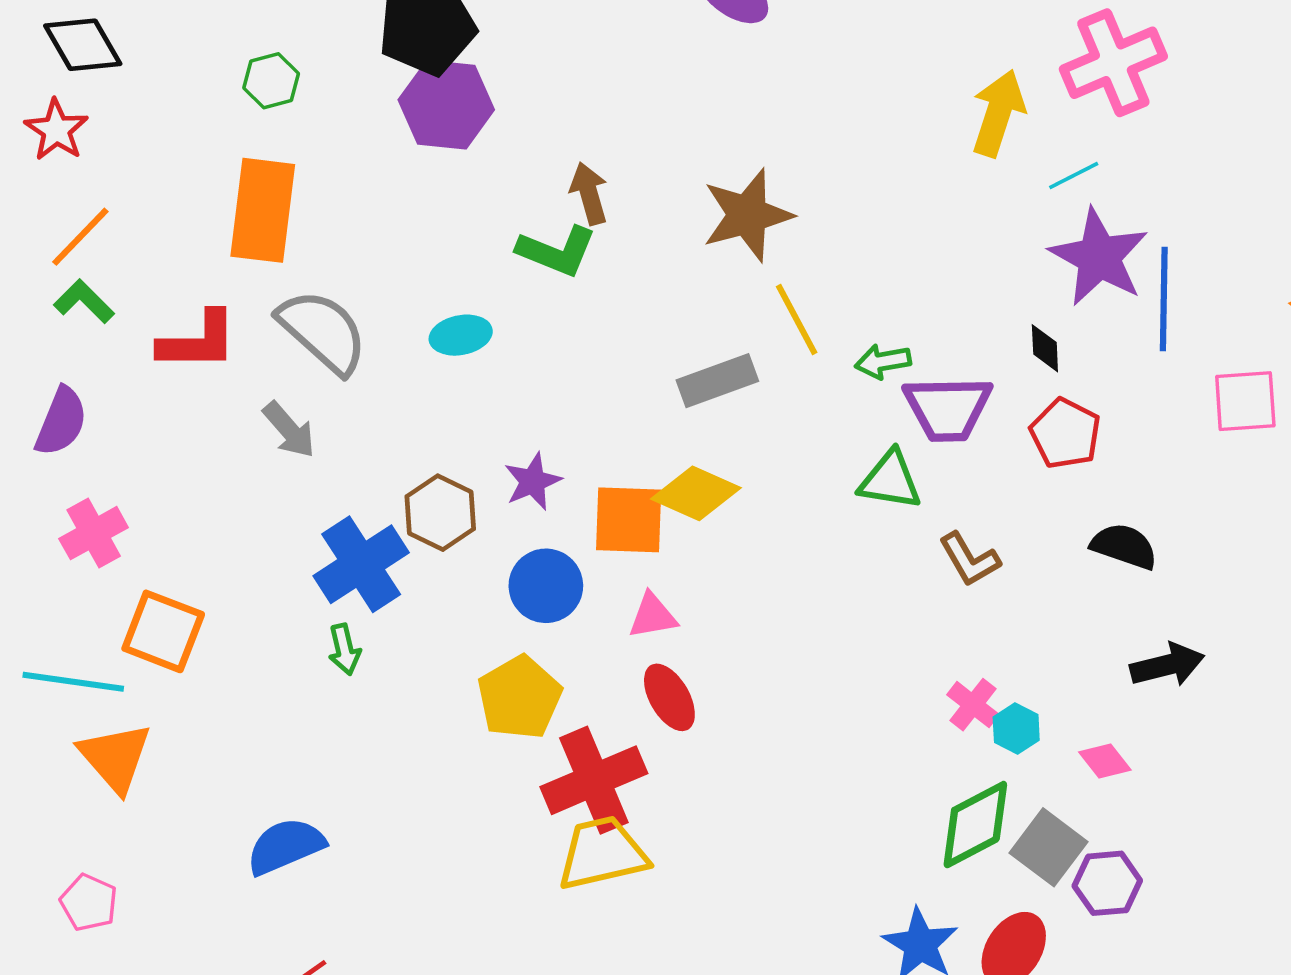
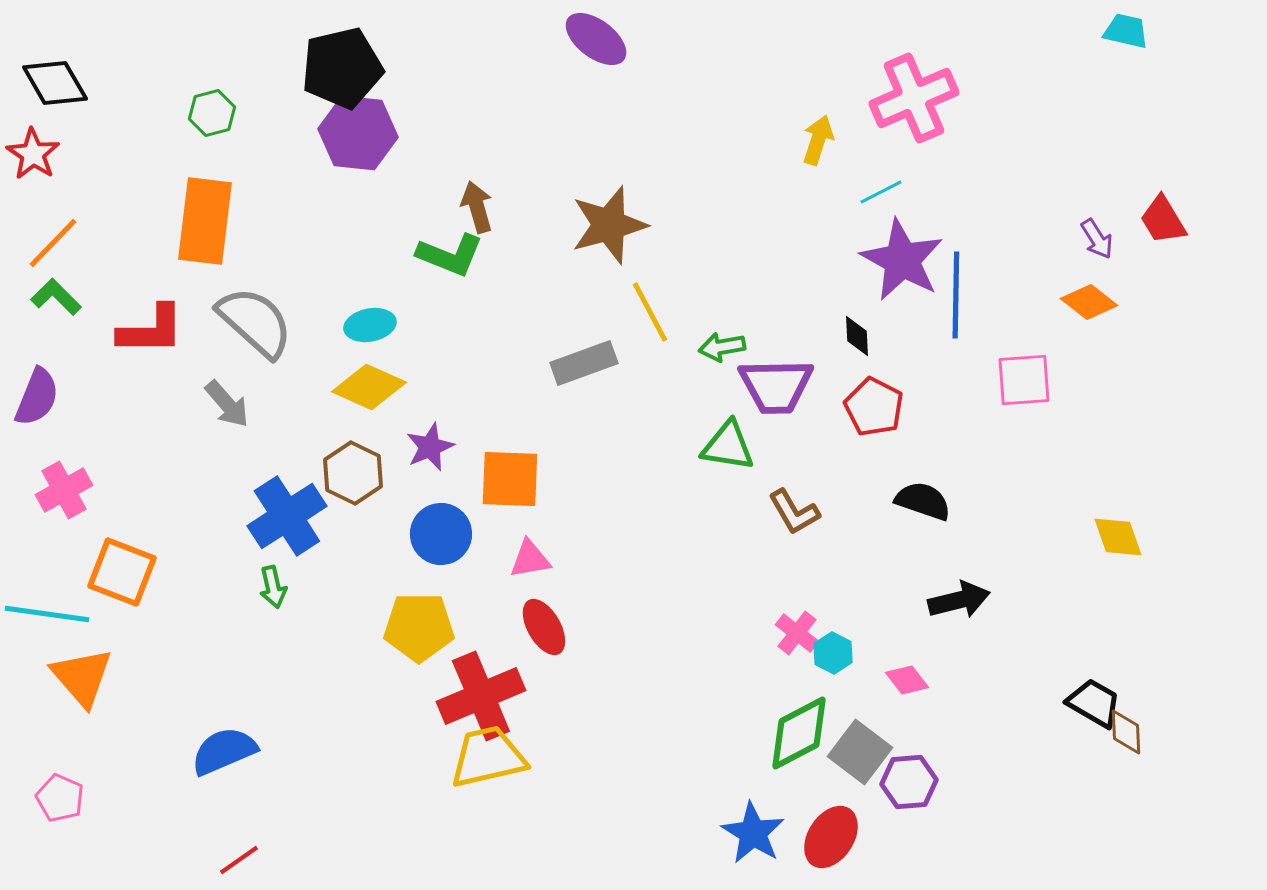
yellow arrow: (998, 113) -> (818, 140), size x0.7
yellow diamond: (696, 493) -> (369, 387), moved
yellow pentagon: (519, 697) -> (419, 627), turned 30

